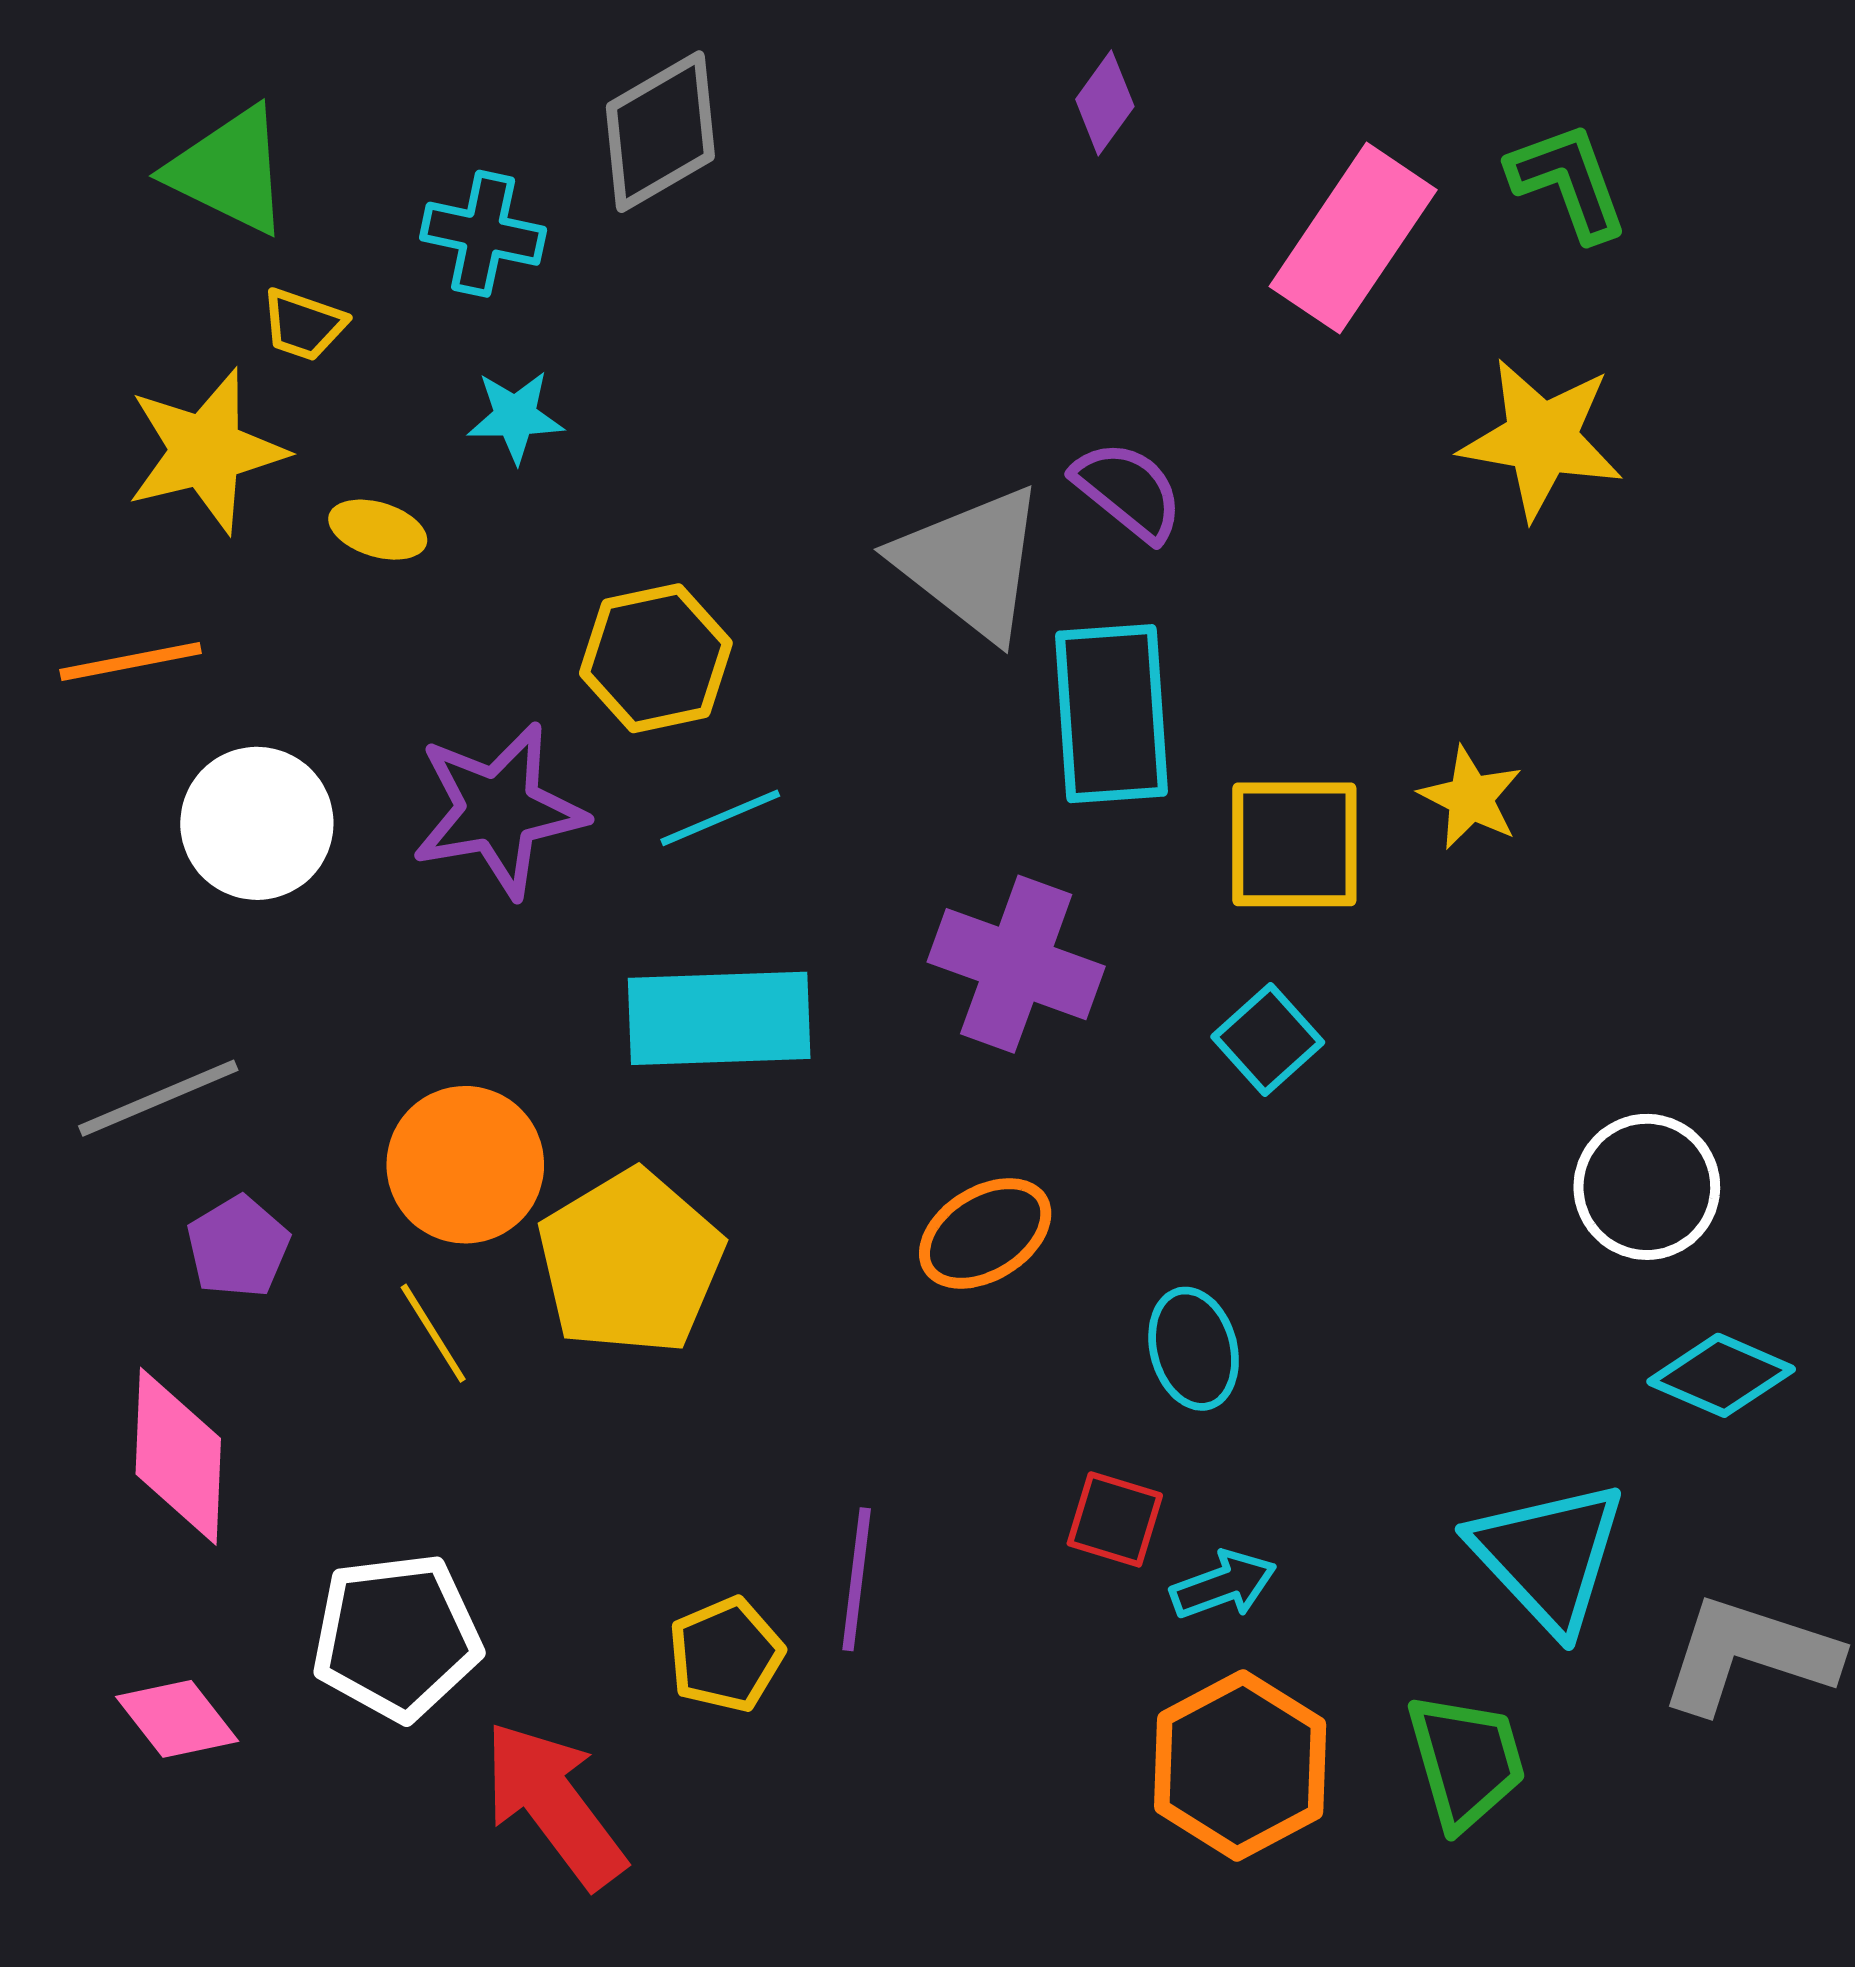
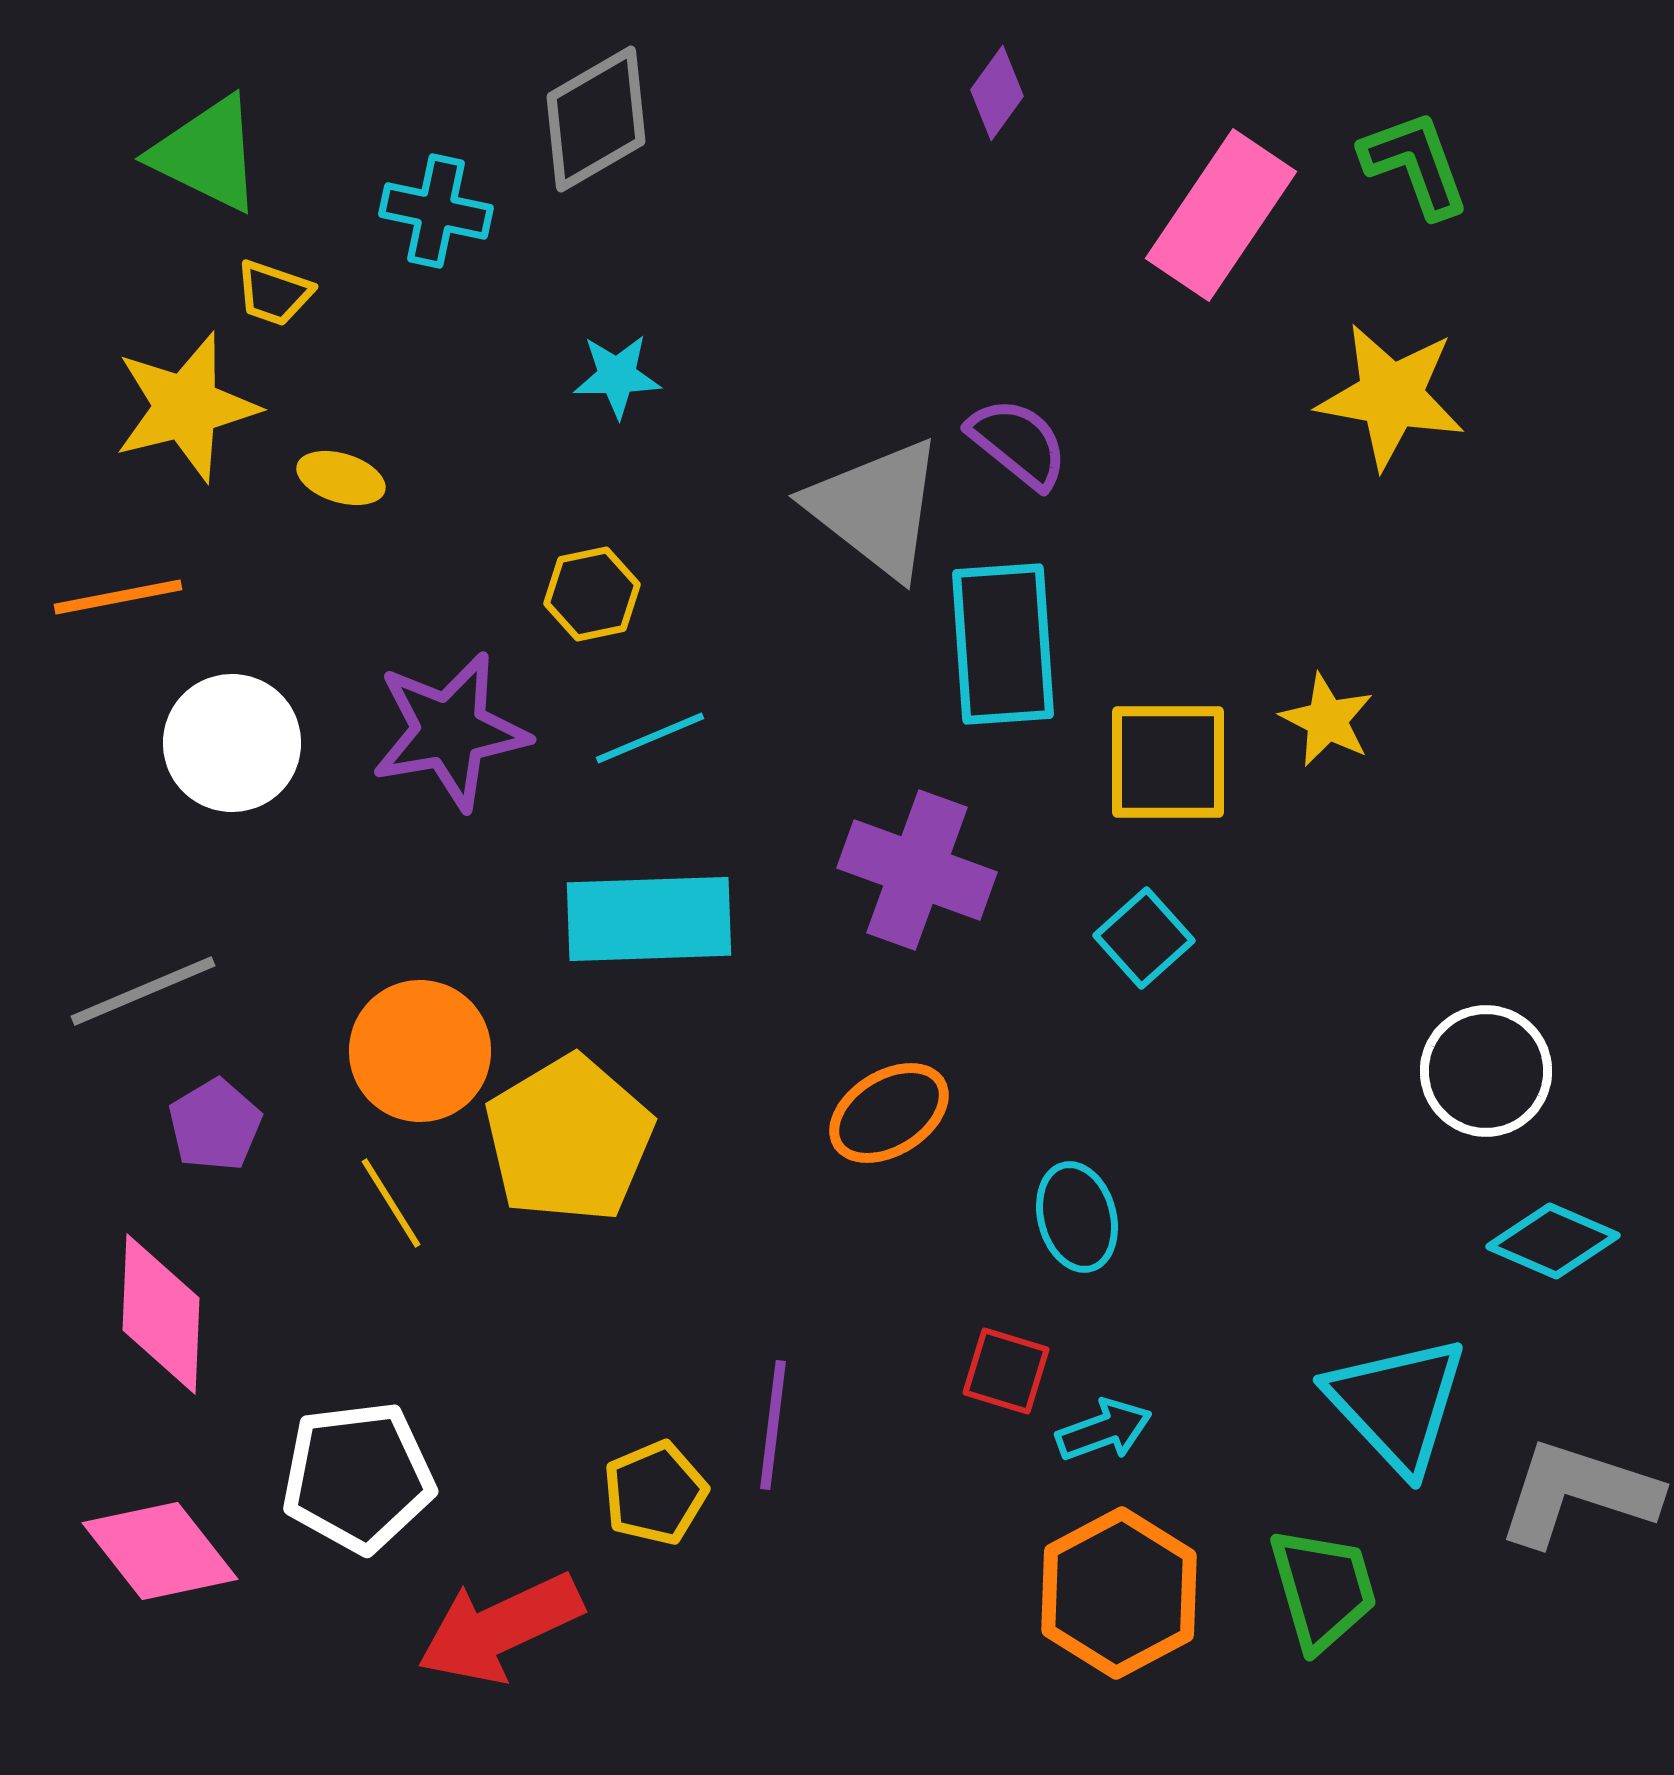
cyan star: (515, 417) -> (617, 376), moved
yellow hexagon: (656, 658) -> (592, 594), size x0.7
pink diamond: (177, 1719) -> (160, 1551), size x1.4
red arrow: (554, 1804) -> (500, 1628), turned -78

